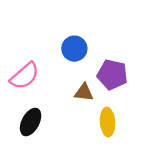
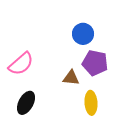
blue circle: (74, 49) -> (83, 34), moved

